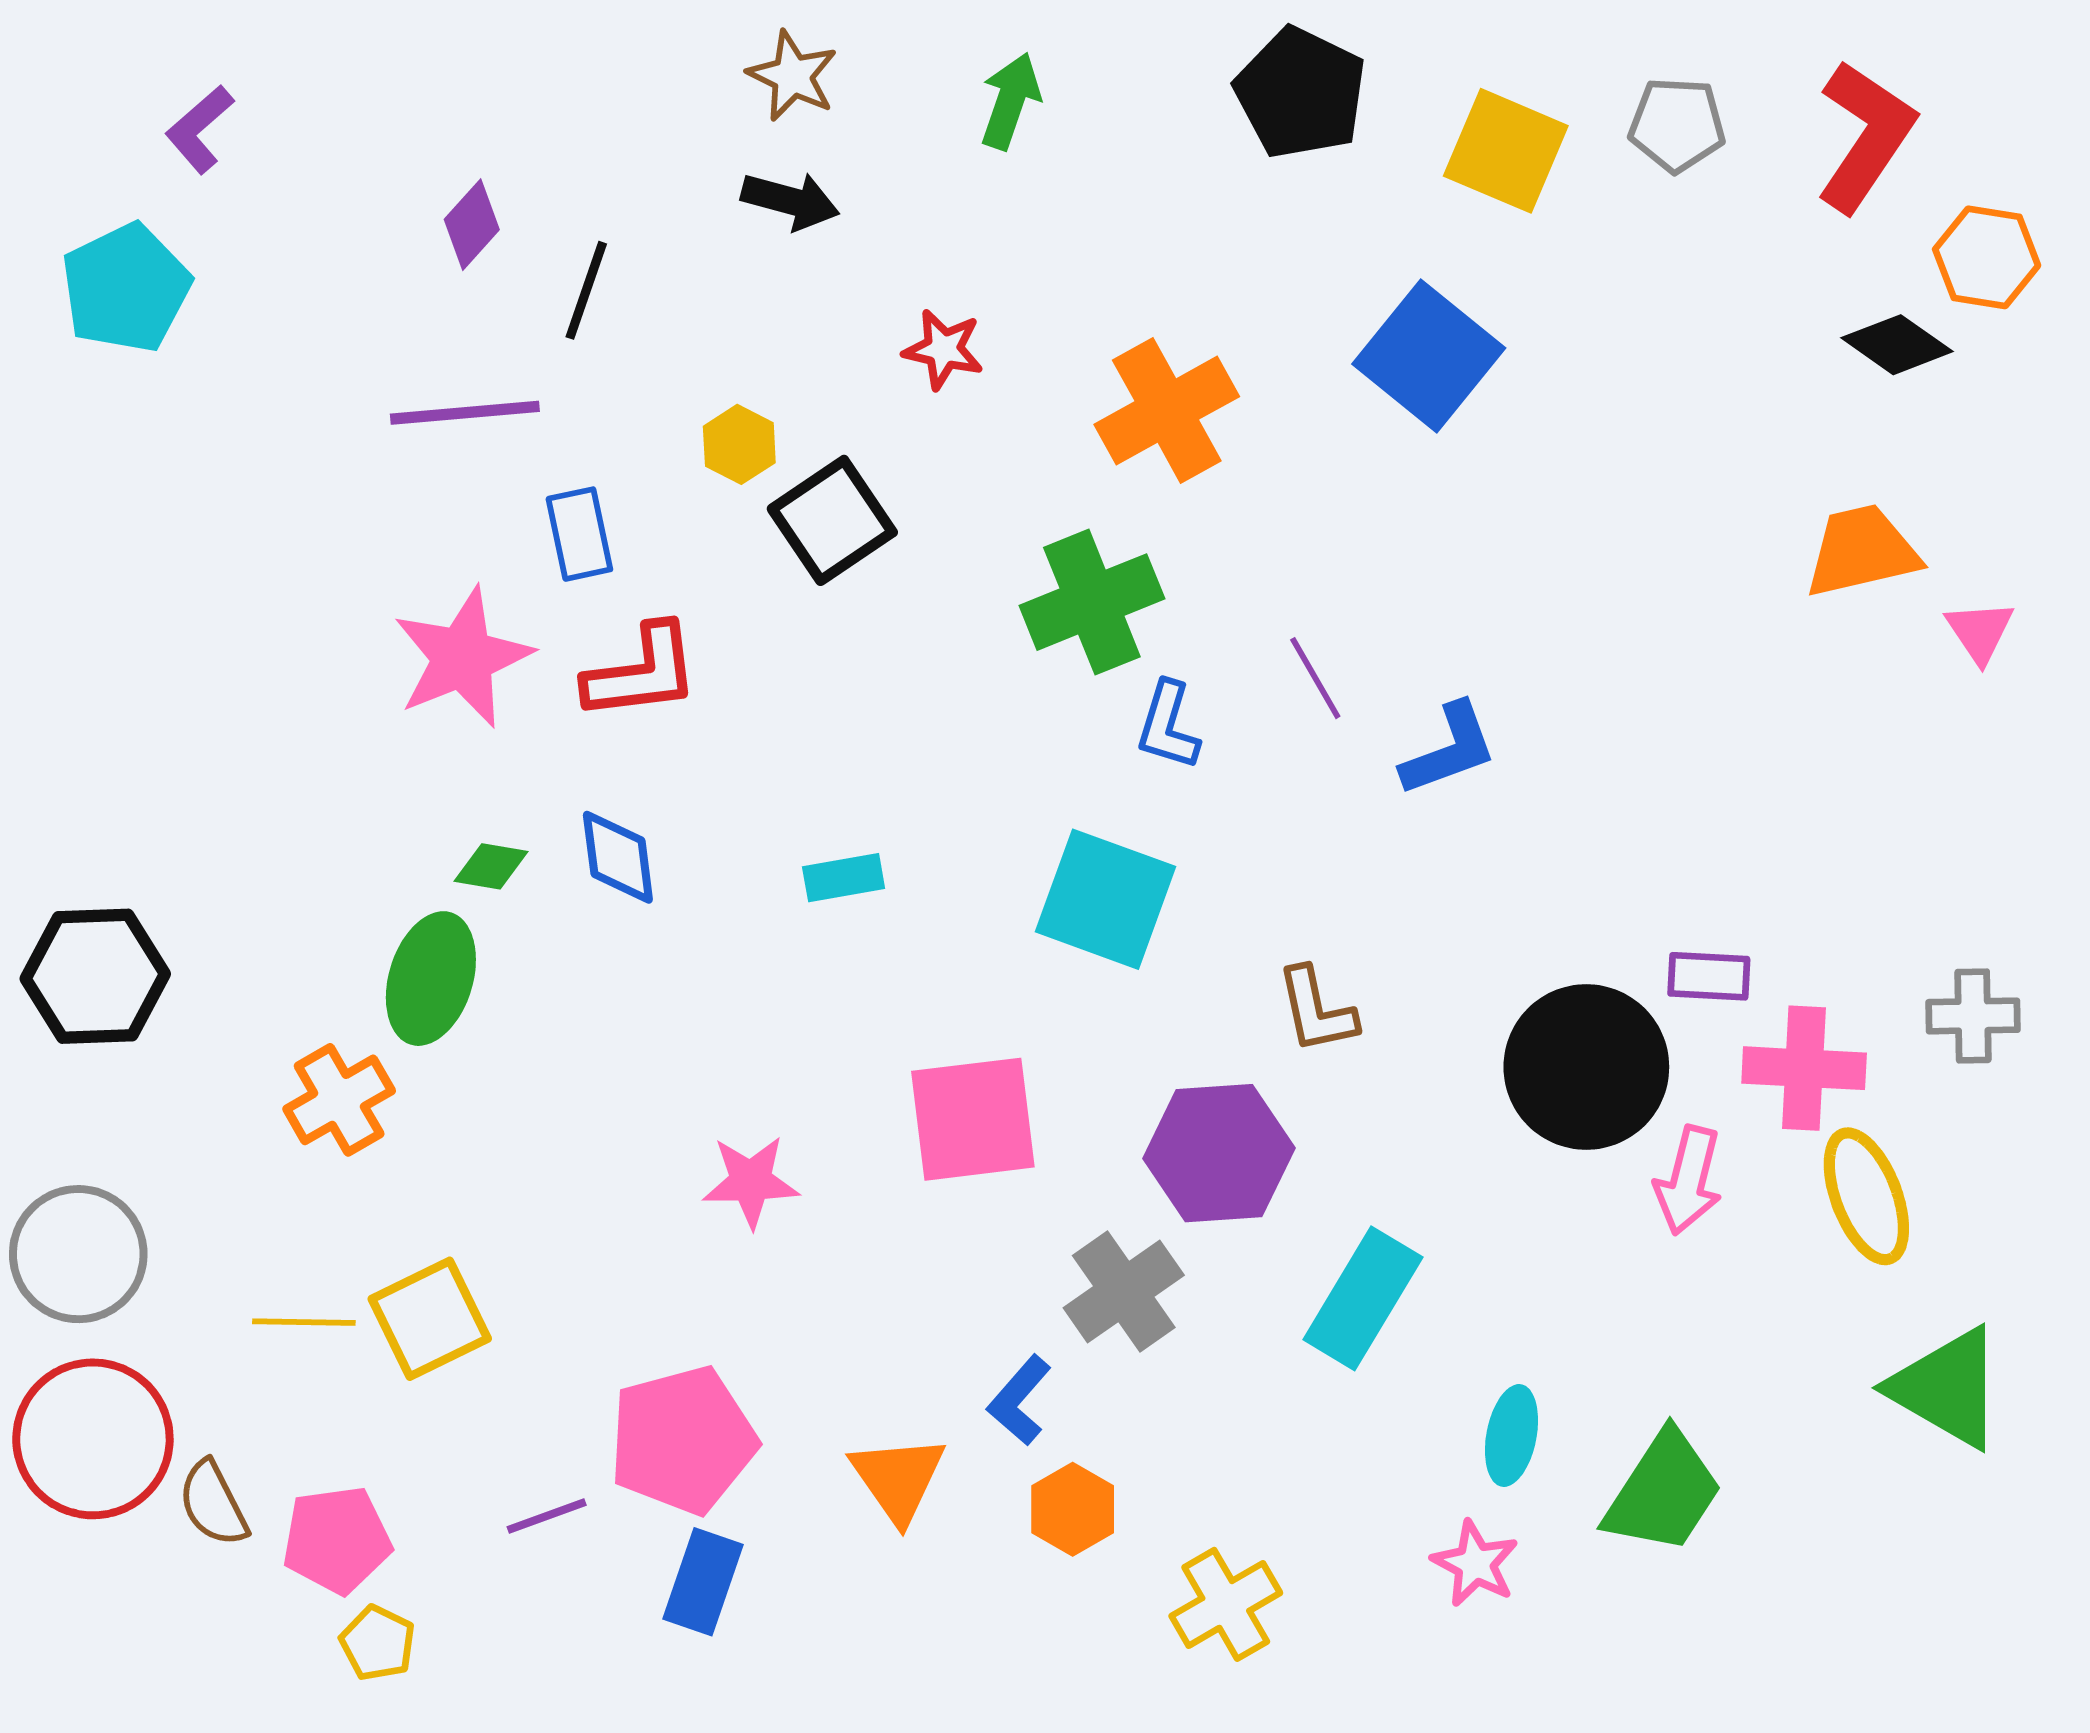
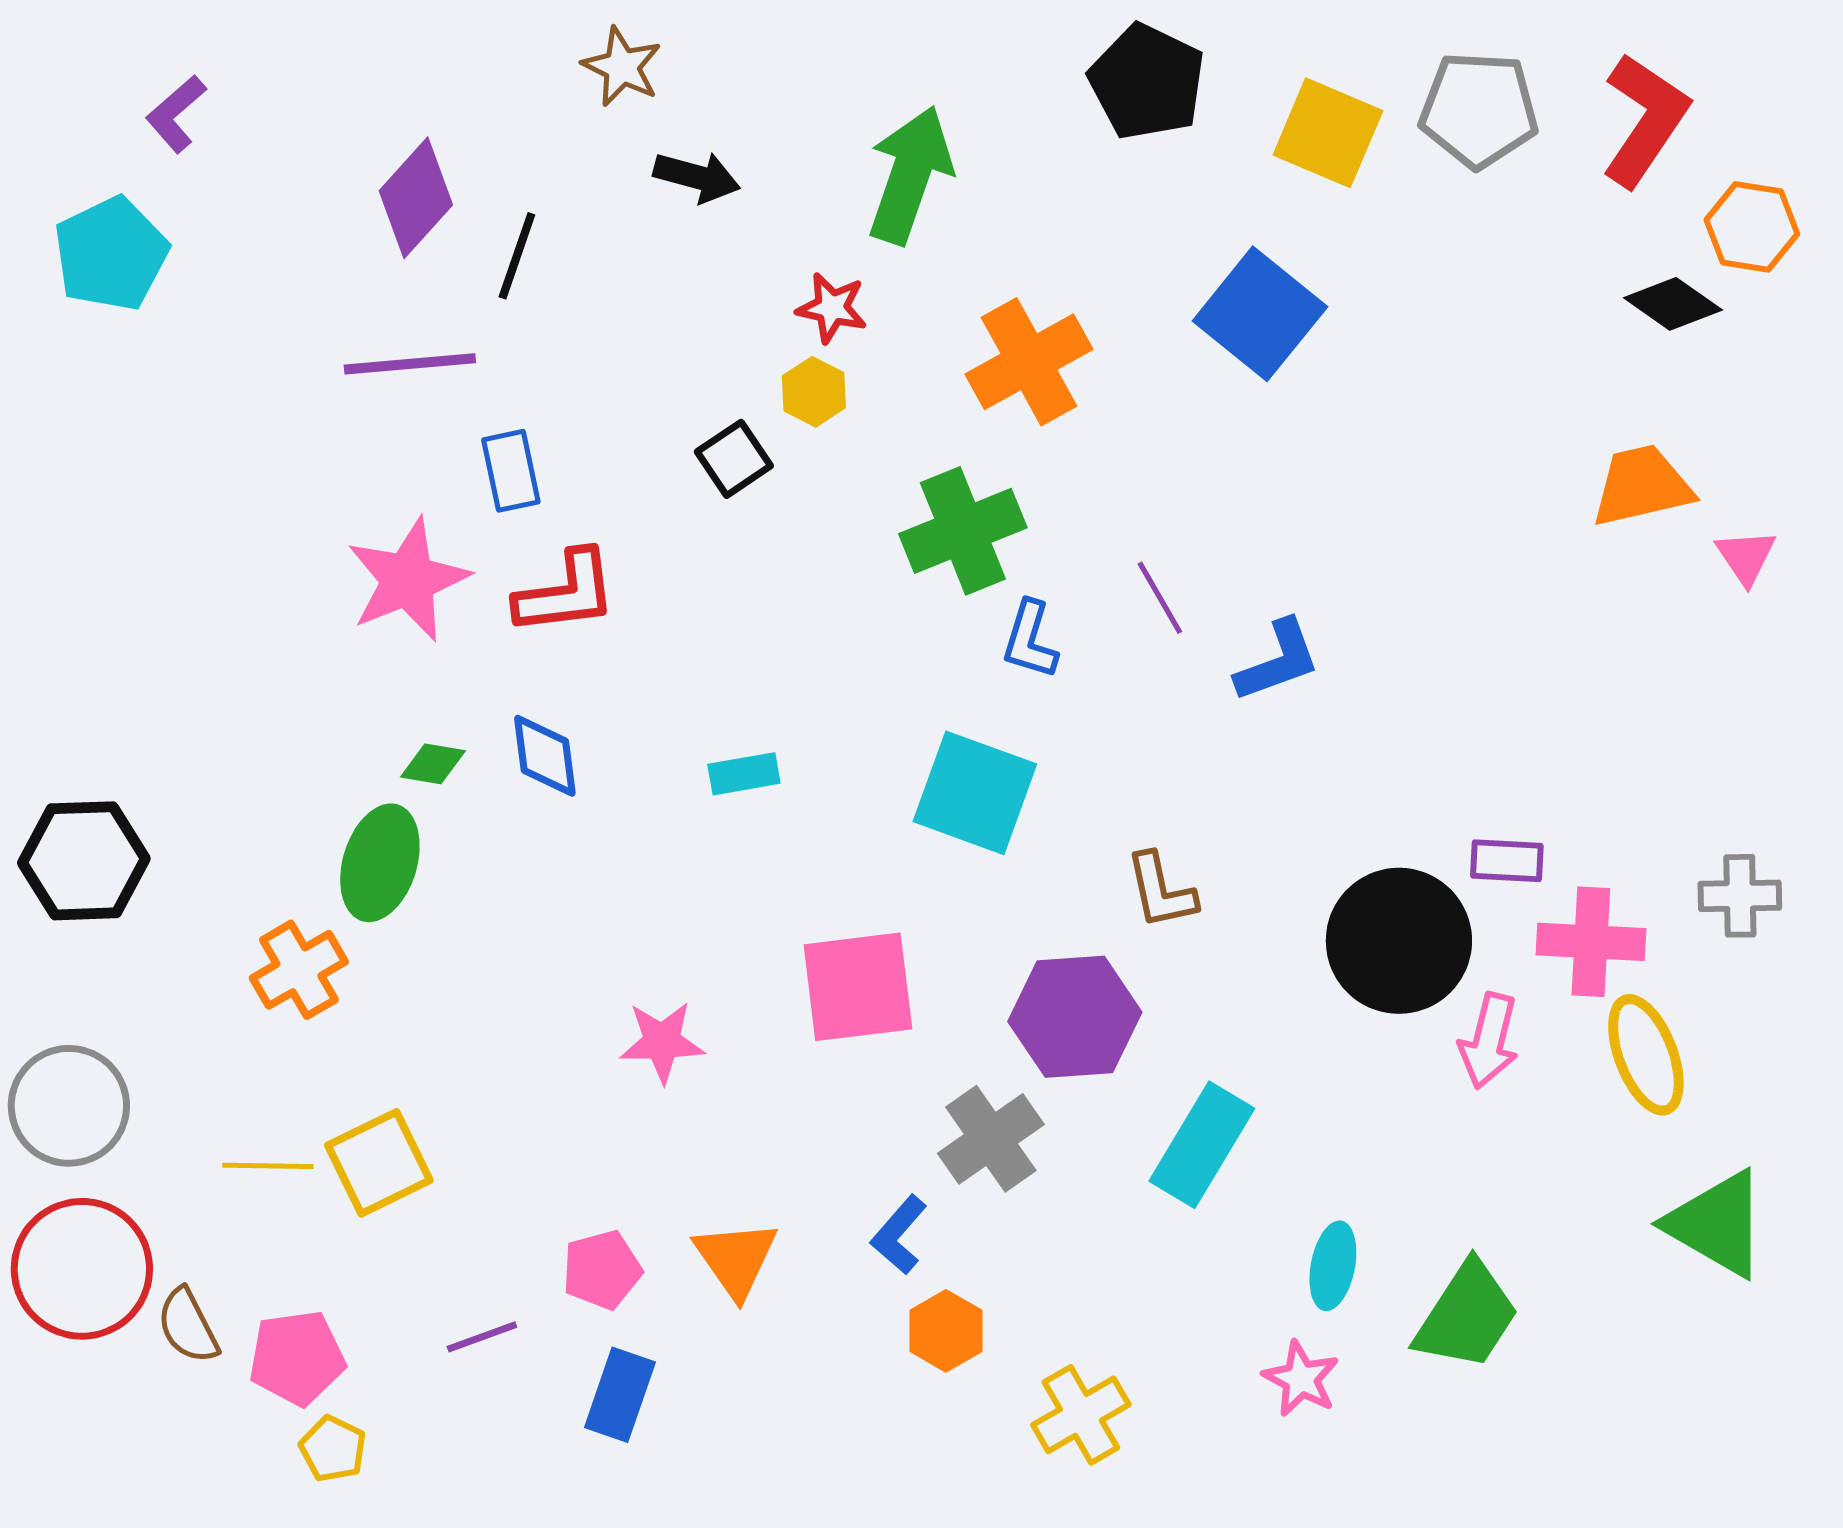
brown star: (793, 76) -> (622, 67), moved
green arrow: (1010, 101) -> (910, 175), moved, size x1.6
gray pentagon: (1677, 125) -> (1479, 110), size x1.4
purple diamond: (472, 225) -> (416, 198), size x1.5
yellow hexagon: (739, 444) -> (814, 392), moved
black square: (832, 520) -> (734, 459), size x0.7
pink pentagon: (683, 1440) -> (602, 1270), size x0.6
orange triangle: (898, 1479) -> (736, 1259), moved

